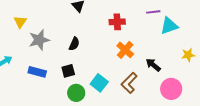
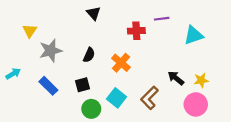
purple line: (153, 12) -> (162, 19), moved
orange cross: (125, 50) -> (121, 63), moved
yellow star: (188, 55) -> (201, 80), moved
blue rectangle: (37, 72) -> (48, 86), turned 30

